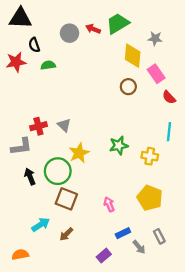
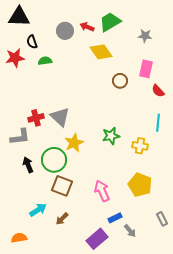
yellow diamond: (133, 56) -> (101, 52), moved, turned -40
pink rectangle: (156, 74) -> (146, 69), turned 48
gray triangle: (64, 125) -> (60, 117), size x1.5
pink arrow: (109, 204) -> (102, 191), size x1.5
gray rectangle: (159, 236) -> (162, 219), moved
purple rectangle: (104, 256) -> (97, 239), size x1.5

